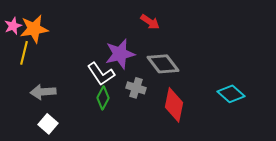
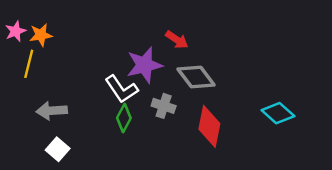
red arrow: (150, 22) -> (177, 40), moved
orange star: (34, 29) -> (41, 35), size x0.7

